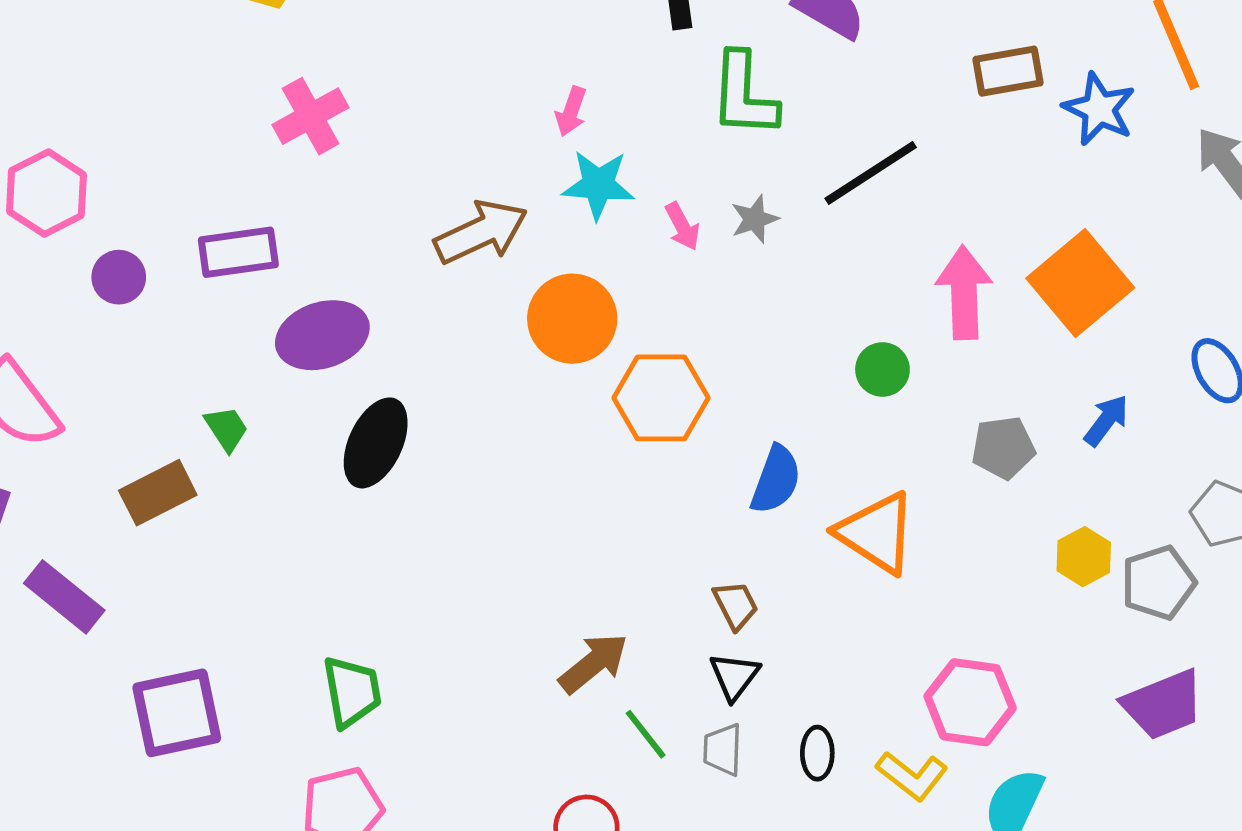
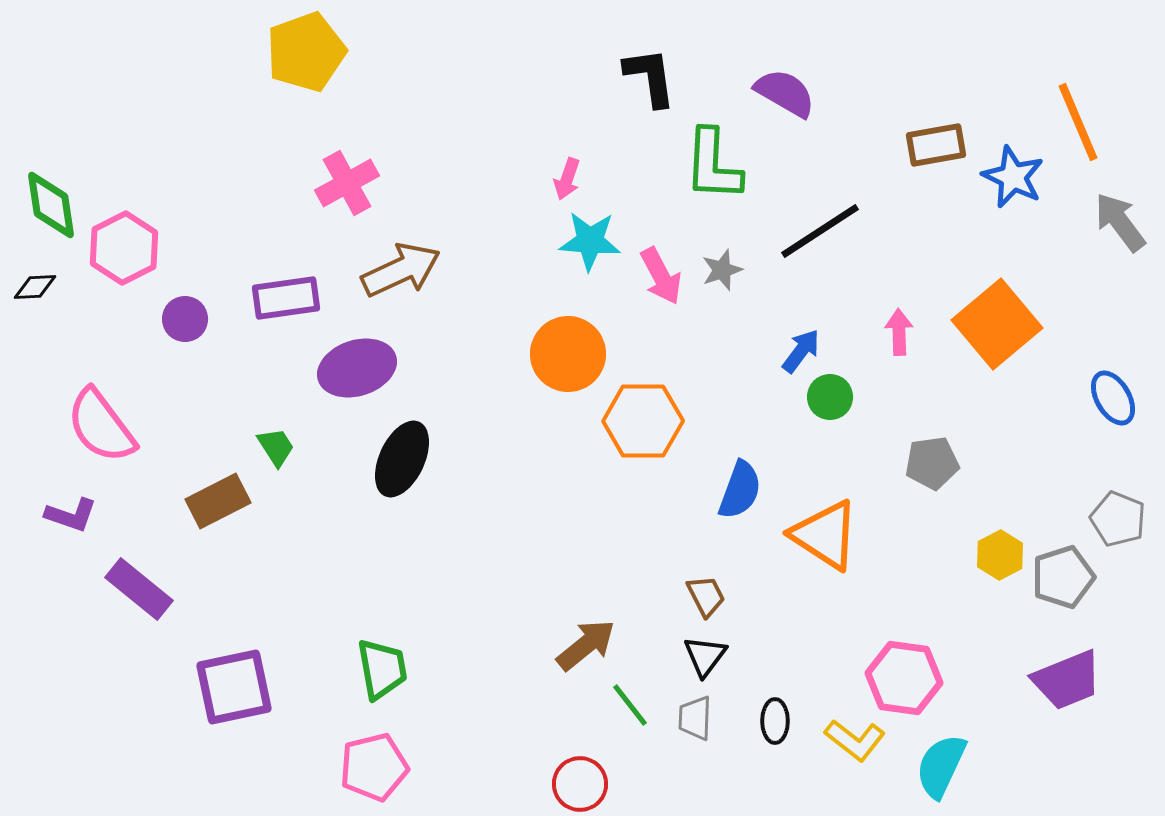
pink arrow: (682, 226) -> (661, 276), size x1.4
brown arrow: (481, 232) -> (401, 270), moved
pink arrow: (964, 293) -> (899, 332), size x0.6
blue arrow: (1106, 420) -> (801, 351), moved

